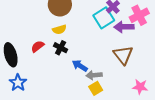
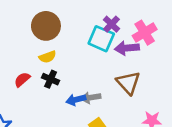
cyan square: (104, 18) -> (101, 39), turned -30
blue arrow: (80, 66) -> (76, 100), turned -42
gray arrow: (94, 75) -> (91, 98), moved

